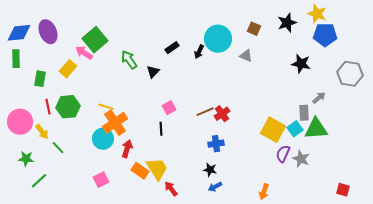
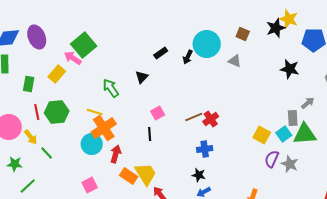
yellow star: (317, 14) -> (289, 19), moved
green arrow: (129, 60) -> (111, 88), moved
yellow square: (273, 130) -> (262, 135), size x0.7

